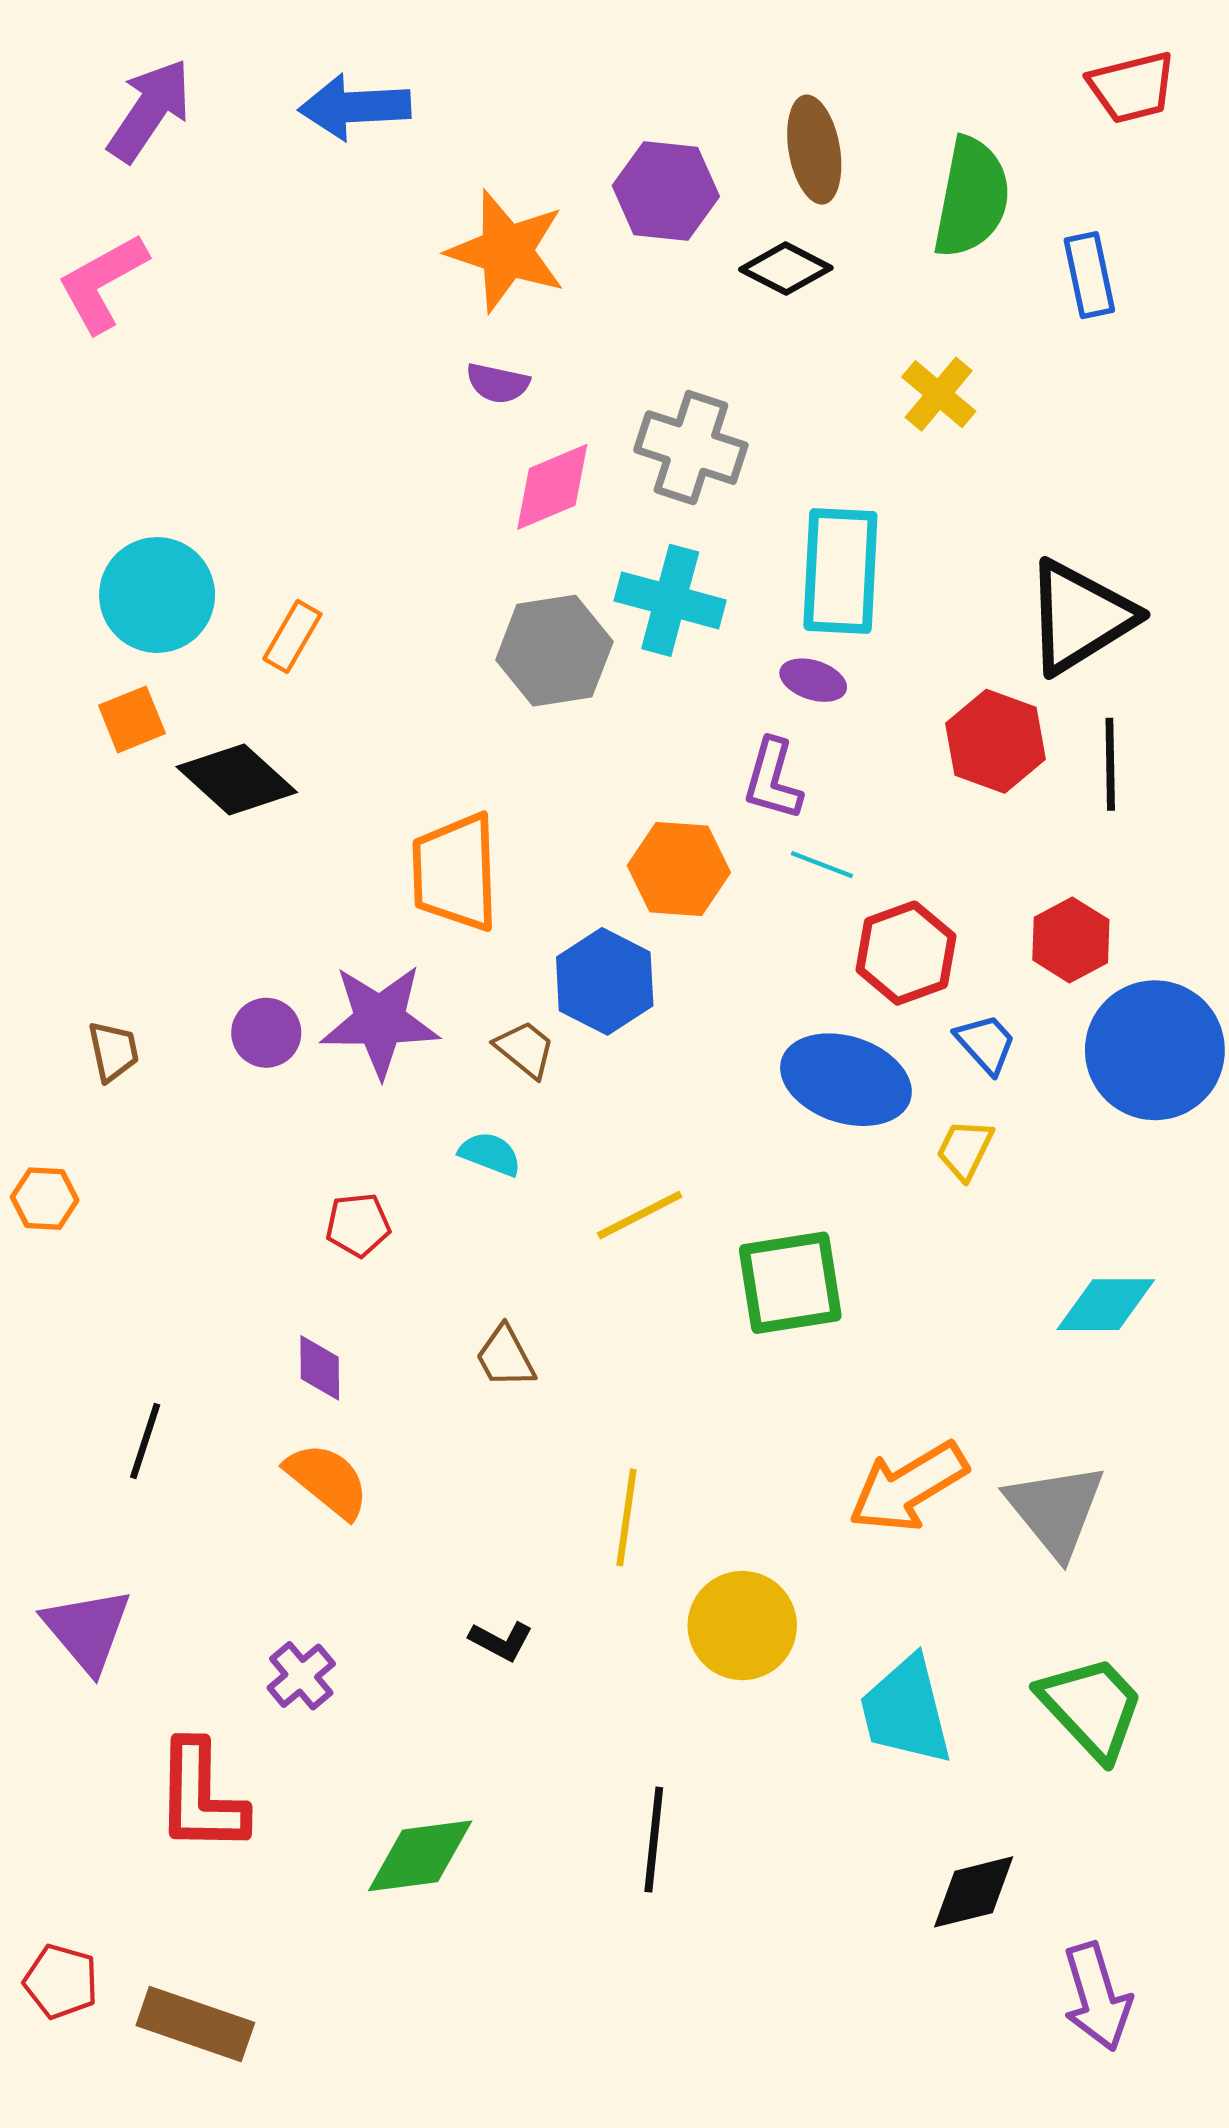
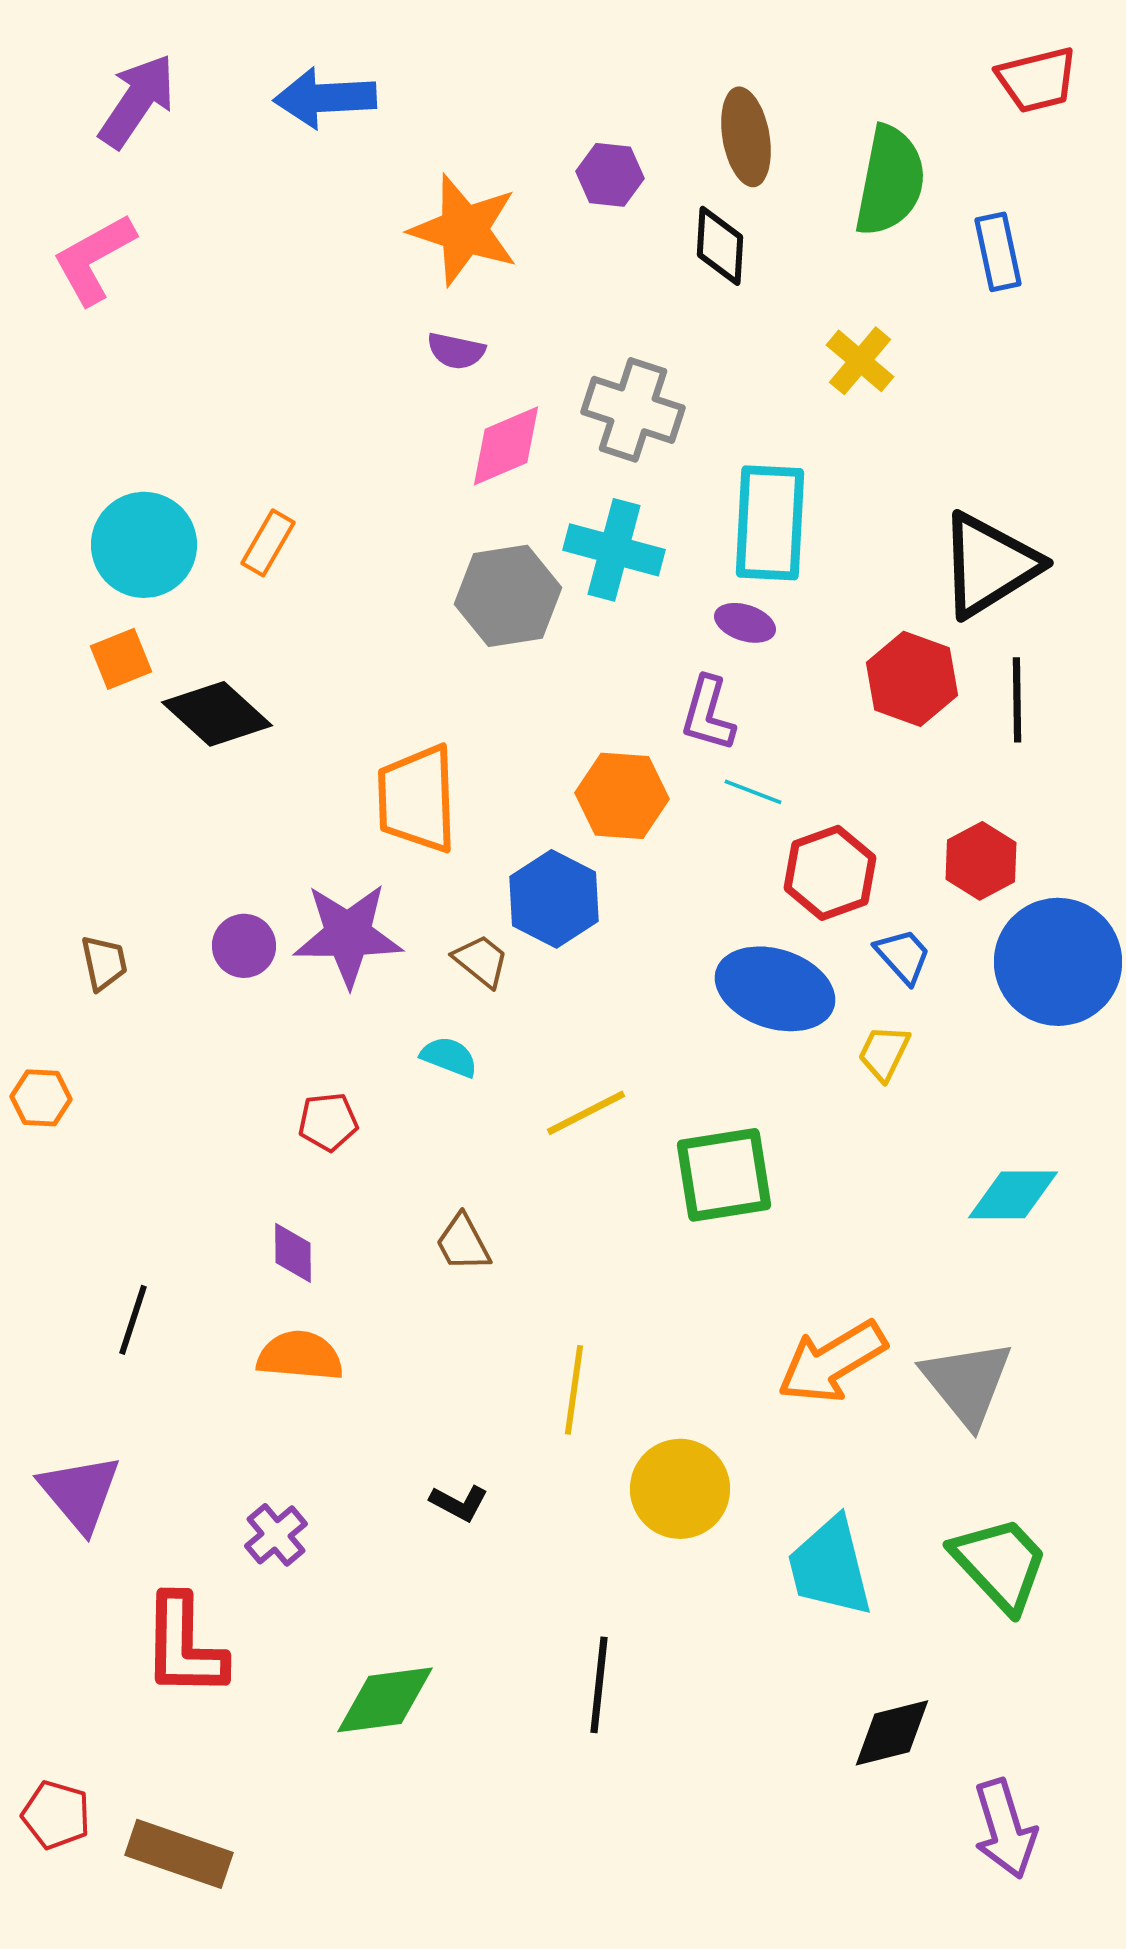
purple hexagon: (666, 191) -> (610, 175), size x0.7
black diamond: (786, 269) -> (720, 246), turned 66
orange rectangle: (292, 636) -> (268, 543), moved
orange semicircle: (327, 1480) -> (300, 1356), turned -34

